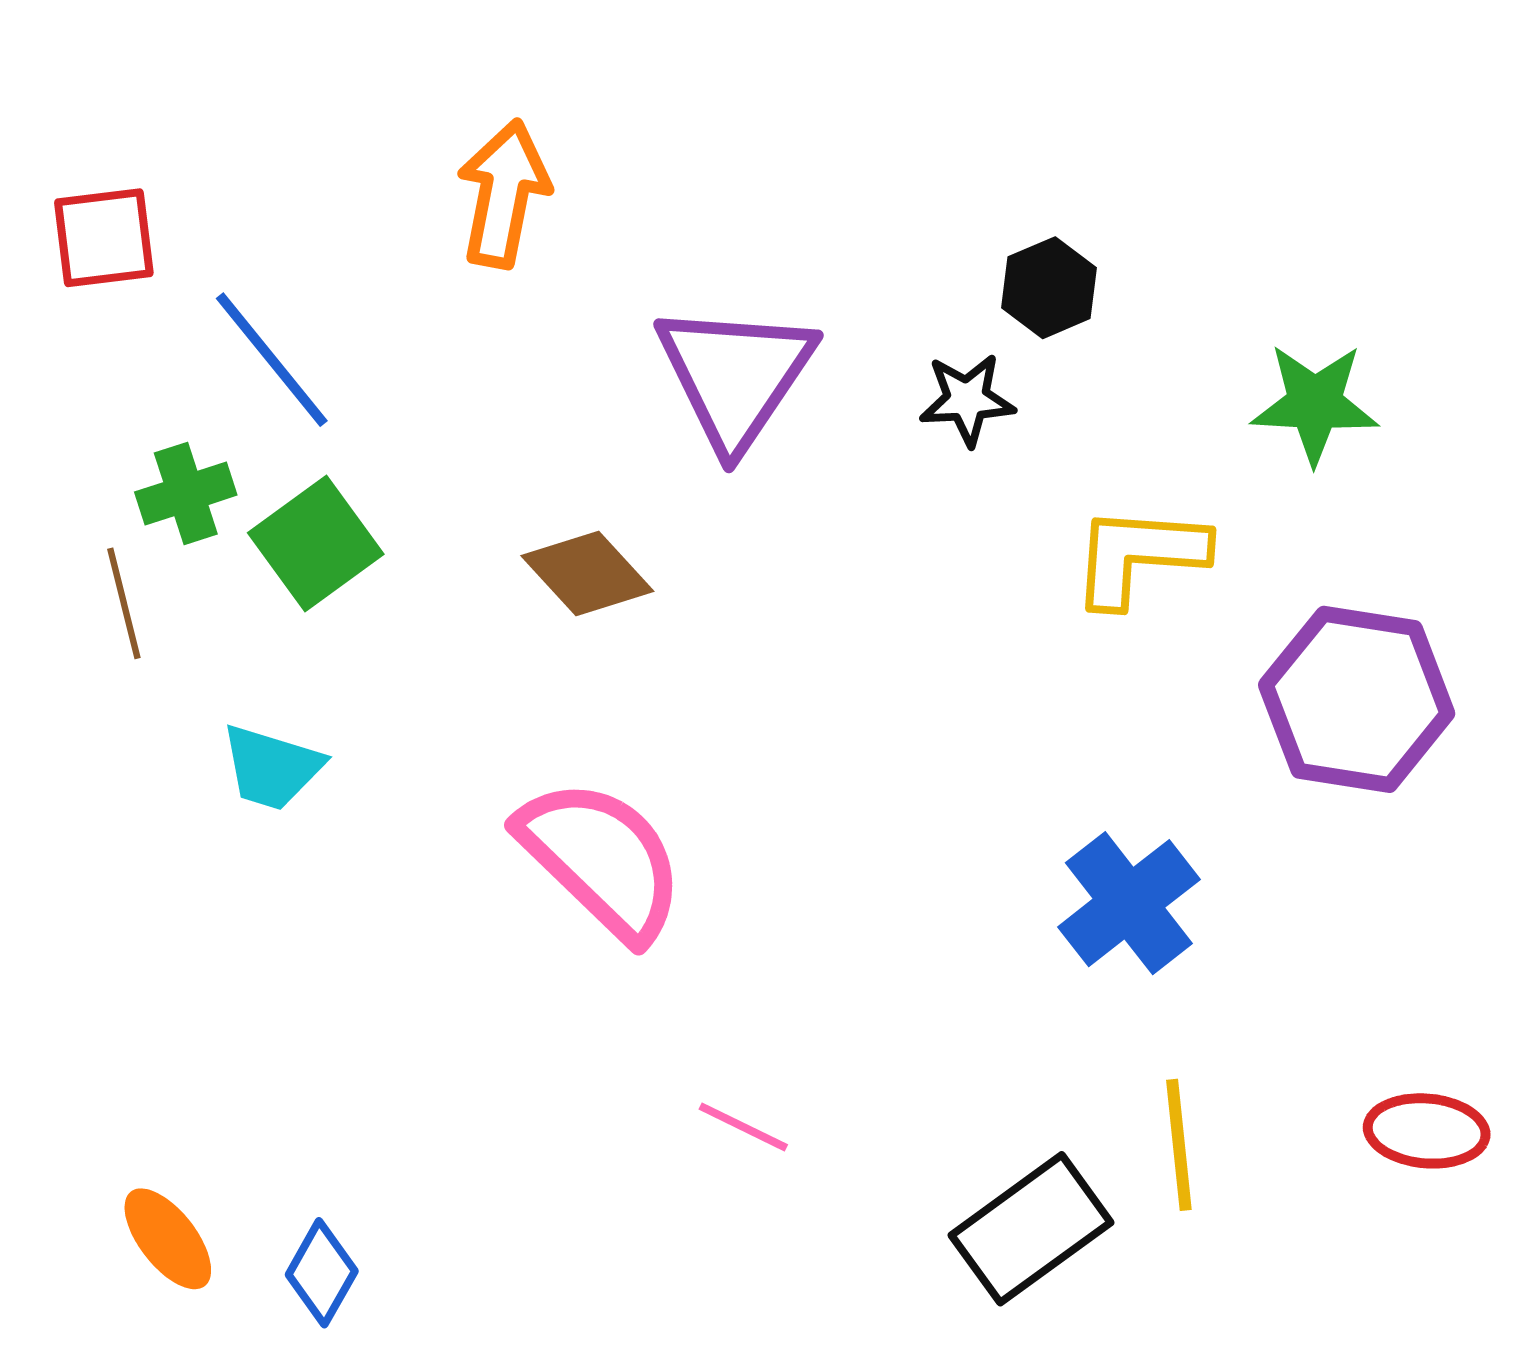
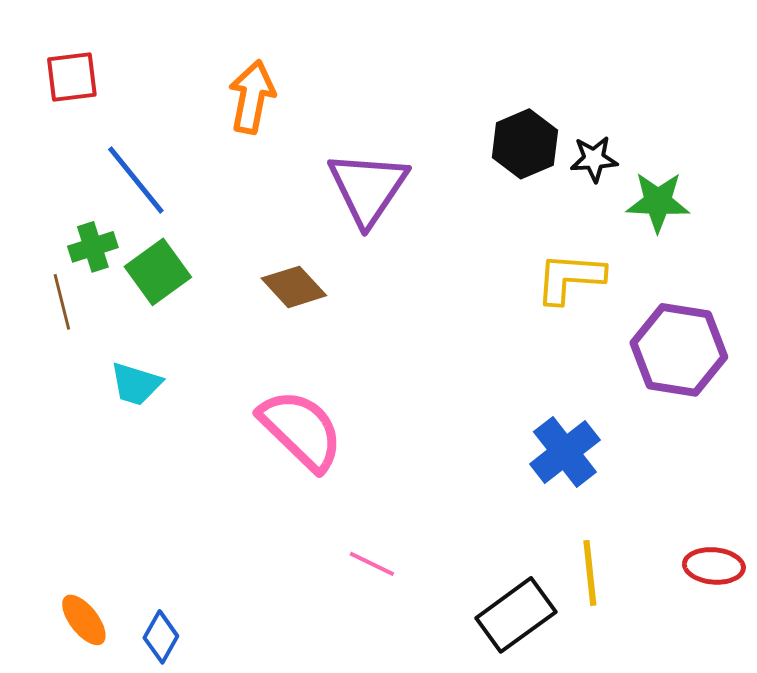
red square: (104, 238) -> (72, 77), moved
black hexagon: (1049, 288) -> (525, 144), size x1.4
black star: (967, 400) -> (594, 159), moved

